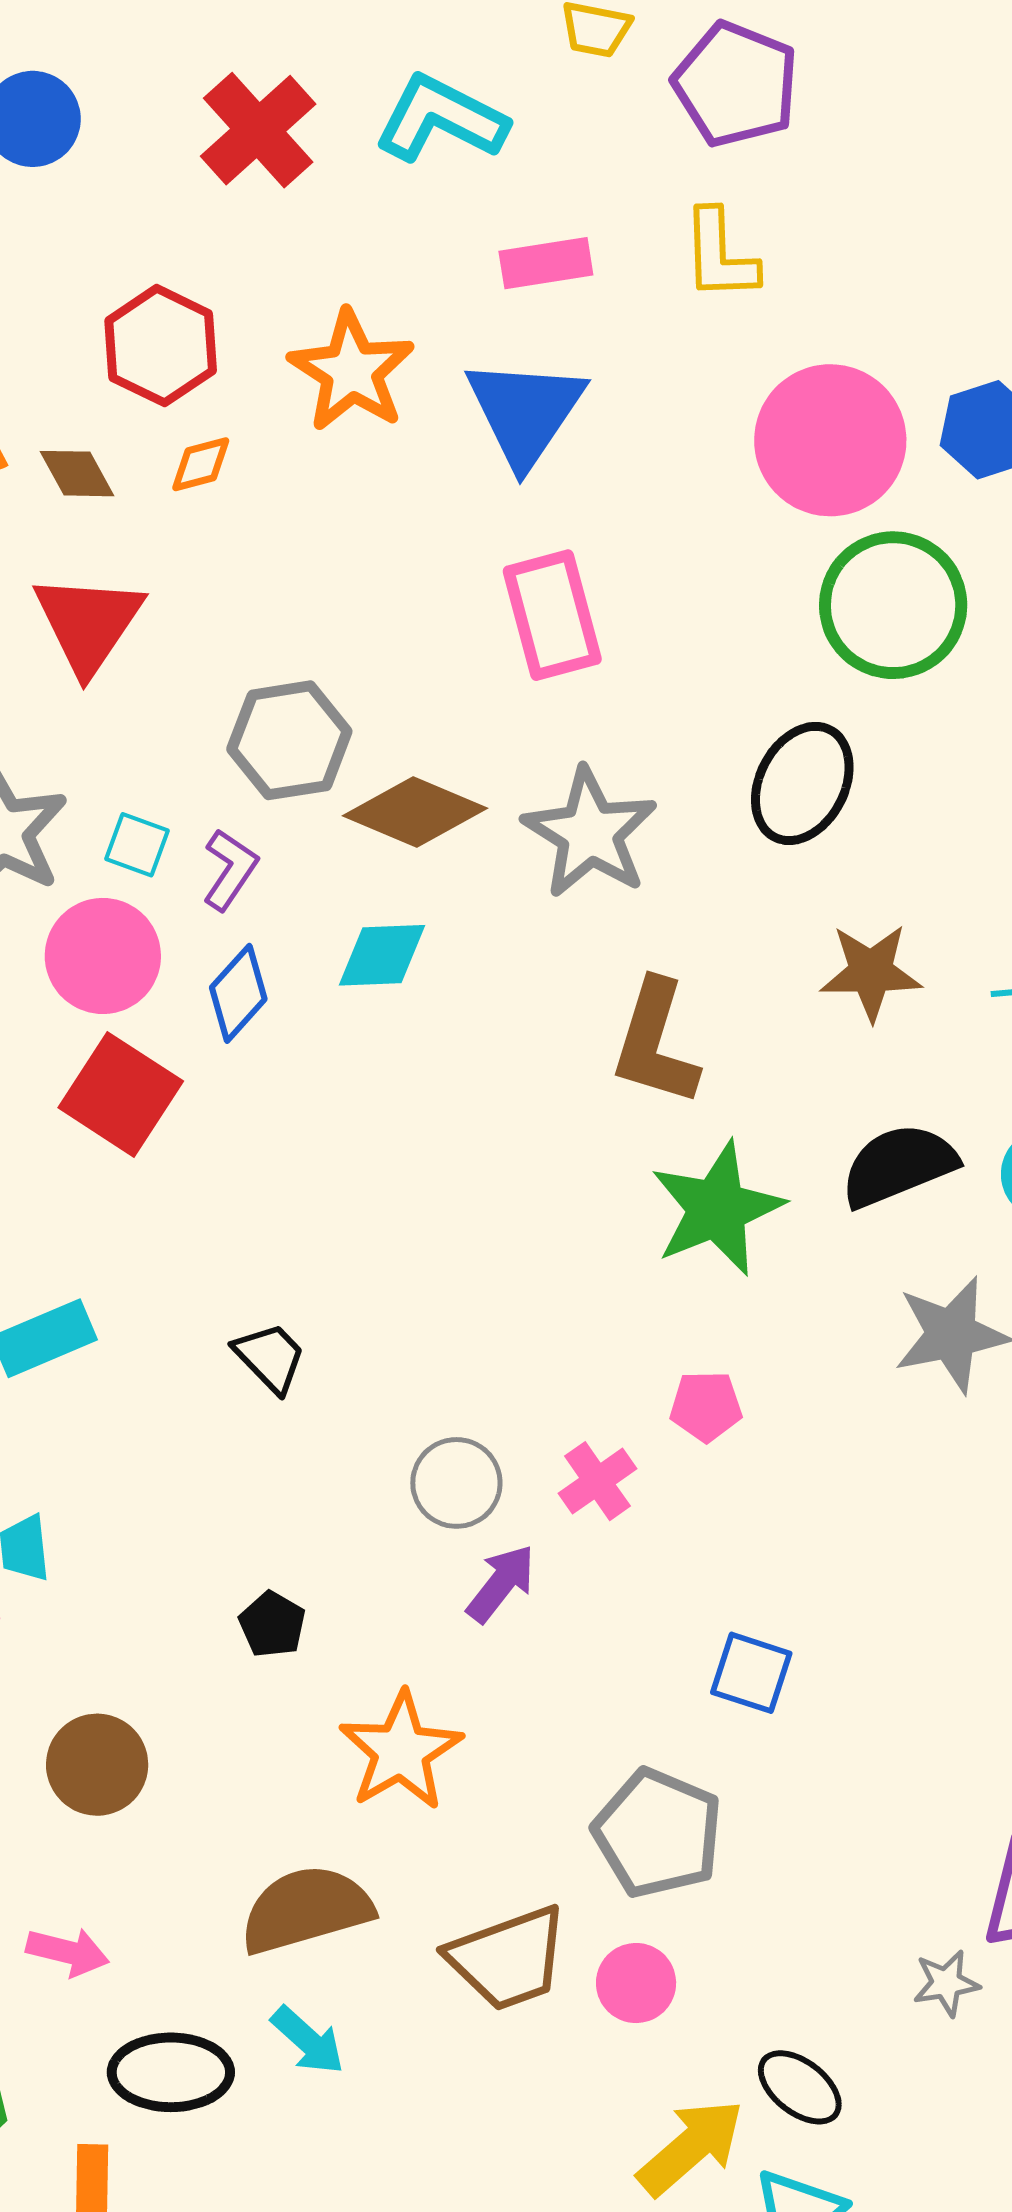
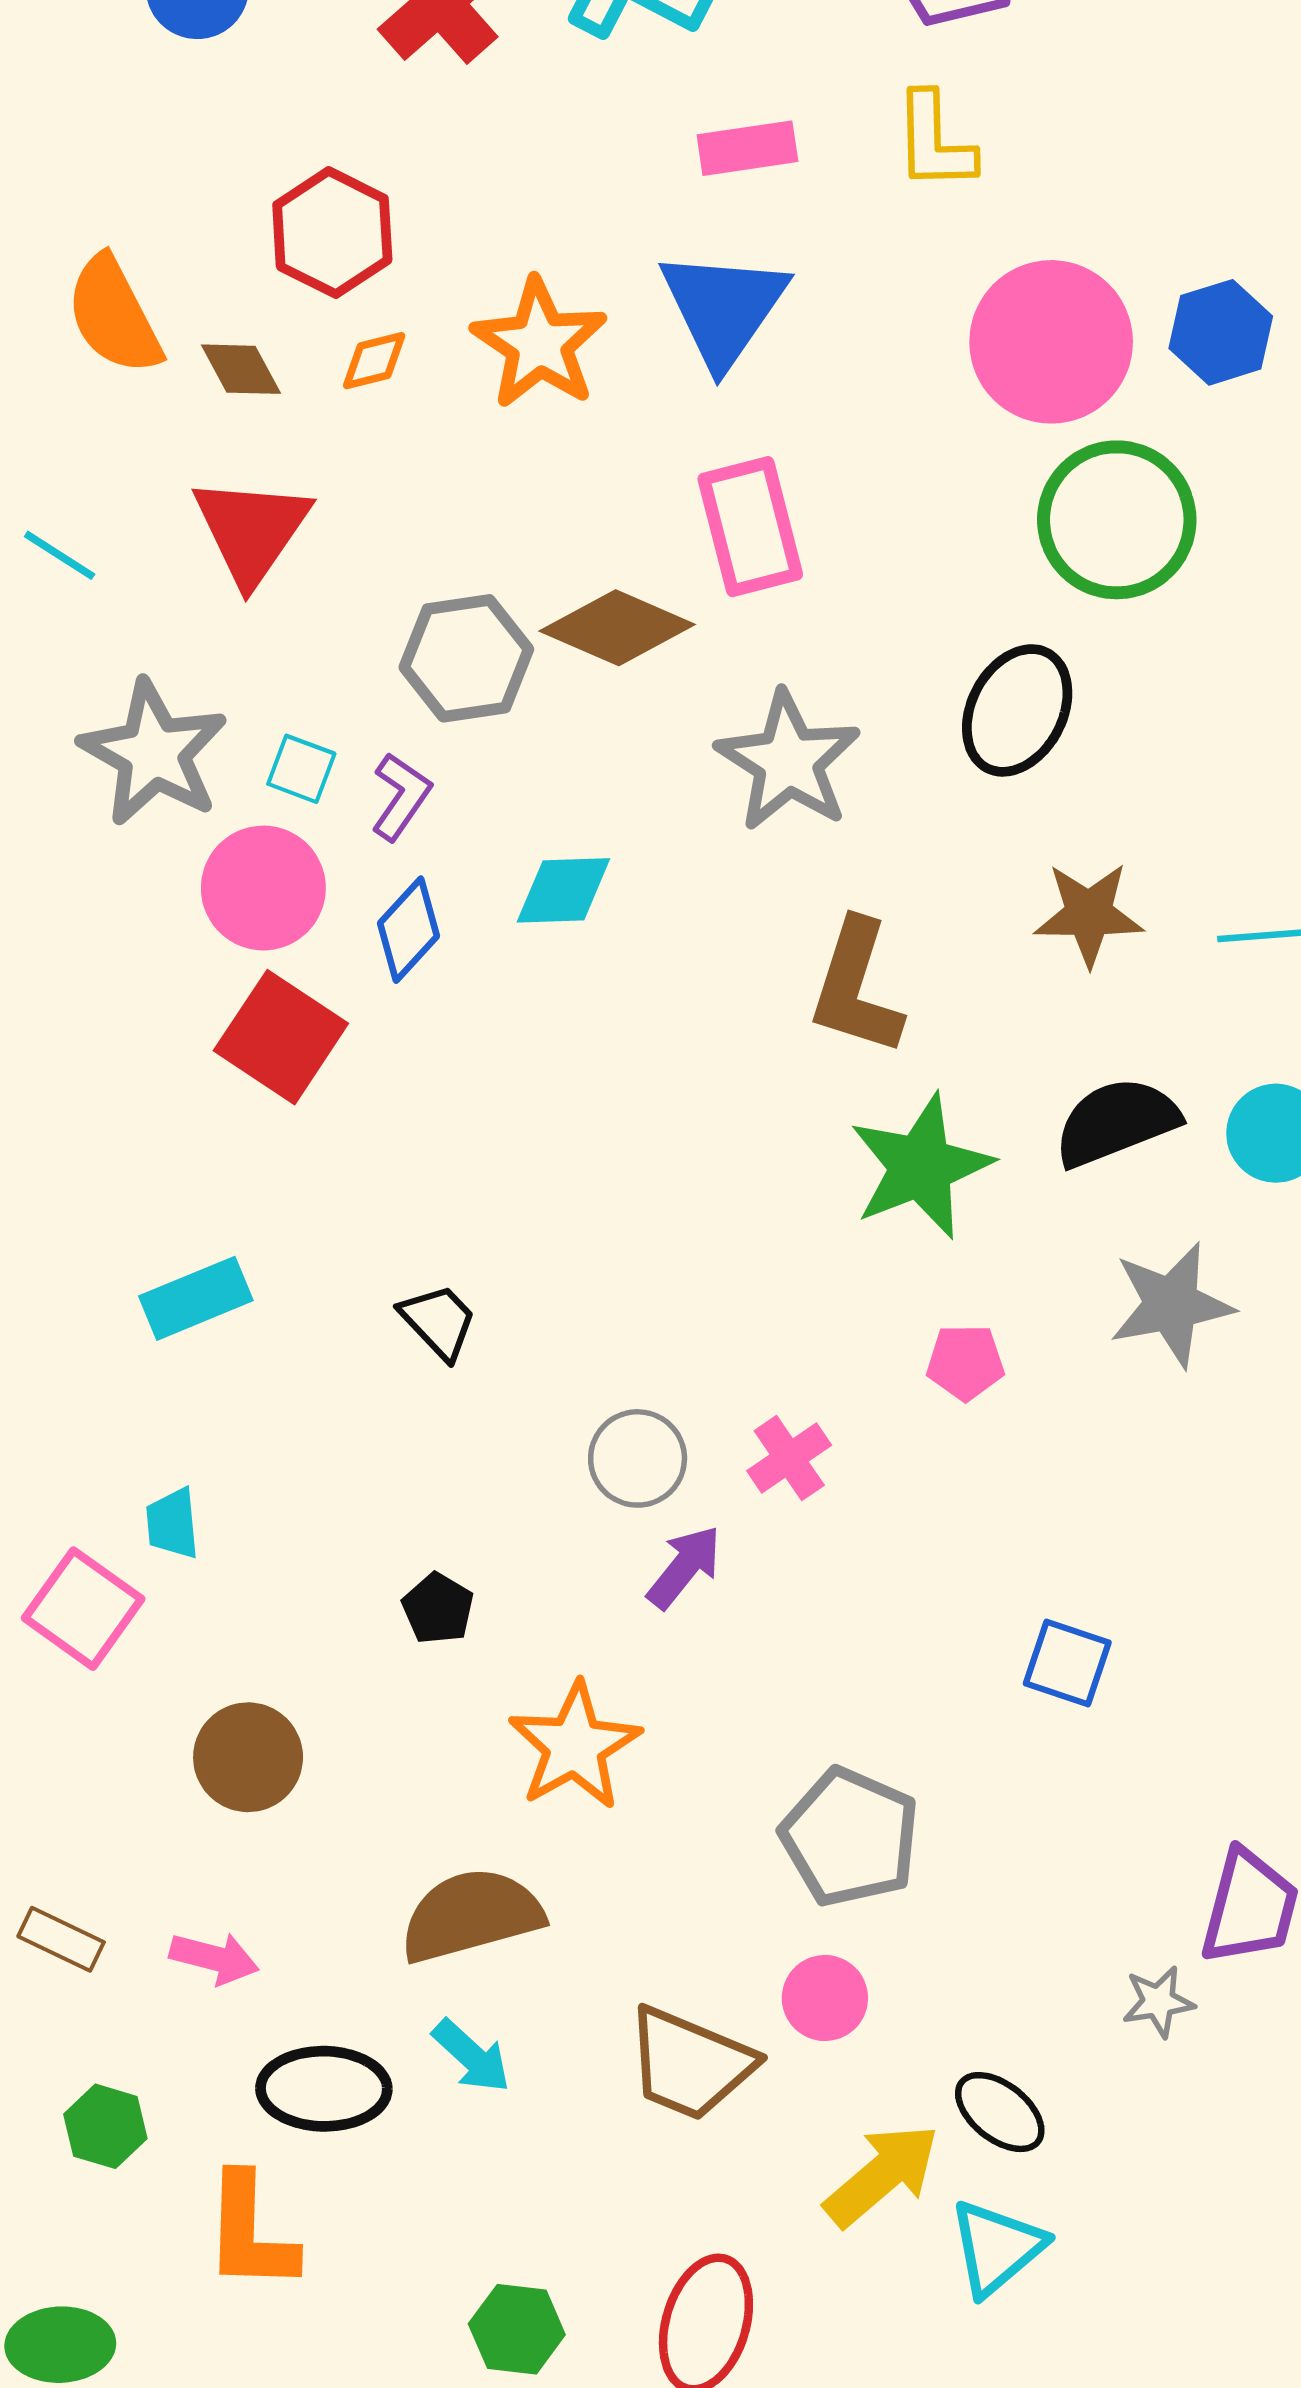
orange star: (352, 371) -> (539, 344), moved
brown diamond: (415, 812) -> (617, 628), moved
pink pentagon: (706, 1406) -> (965, 1362), moved
blue square: (751, 1673) -> (1067, 1663), moved
brown trapezoid: (508, 1958) -> (690, 2064), moved, turned 42

